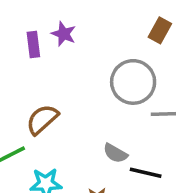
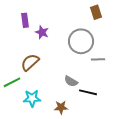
brown rectangle: (160, 30) -> (96, 12), turned -48
purple star: (64, 34) -> (42, 32), moved

